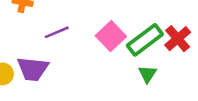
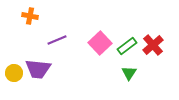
green rectangle: (145, 40) -> (127, 46), size x0.7

